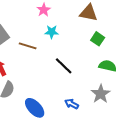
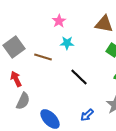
blue arrow: (72, 104) -> (87, 115), turned -72

